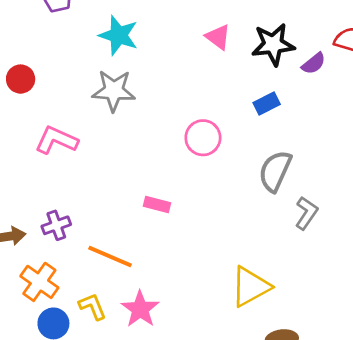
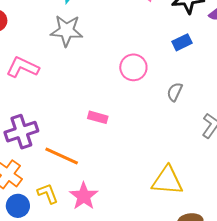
gray semicircle: (275, 171) -> (175, 92), moved, size x0.6
purple cross: (56, 225) -> (21, 132), size x1.5
yellow triangle: (250, 287) -> (167, 181), turned 32

